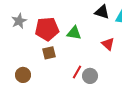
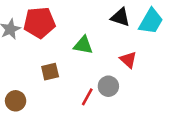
red pentagon: (47, 29) -> (39, 23), moved
gray circle: (90, 76) -> (108, 86), moved

